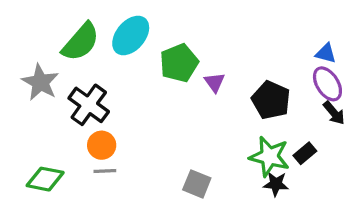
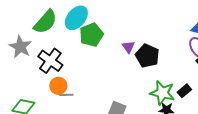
green pentagon: (179, 63) -> (91, 35), moved
black pentagon: (271, 100) -> (147, 56), moved
gray line: (105, 171) -> (66, 95), moved

